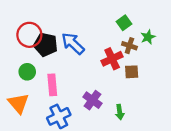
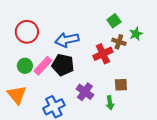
blue arrow: (73, 44) -> (67, 40), turned -55
black pentagon: (46, 45) -> (63, 65), moved
brown square: (132, 72) -> (121, 85), moved
pink rectangle: (52, 85) -> (43, 66), moved, turned 48

